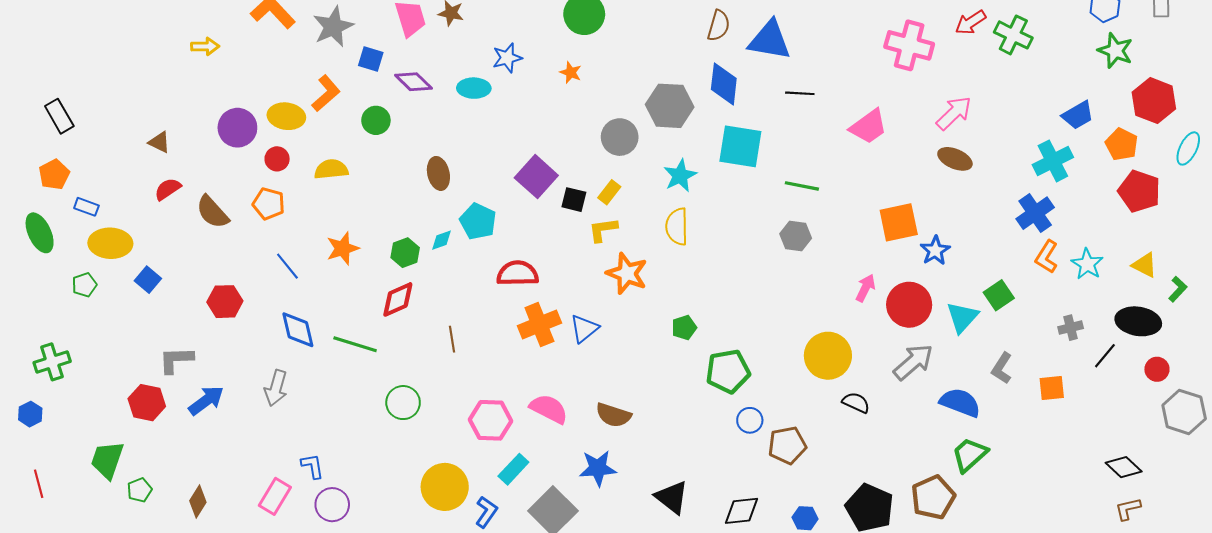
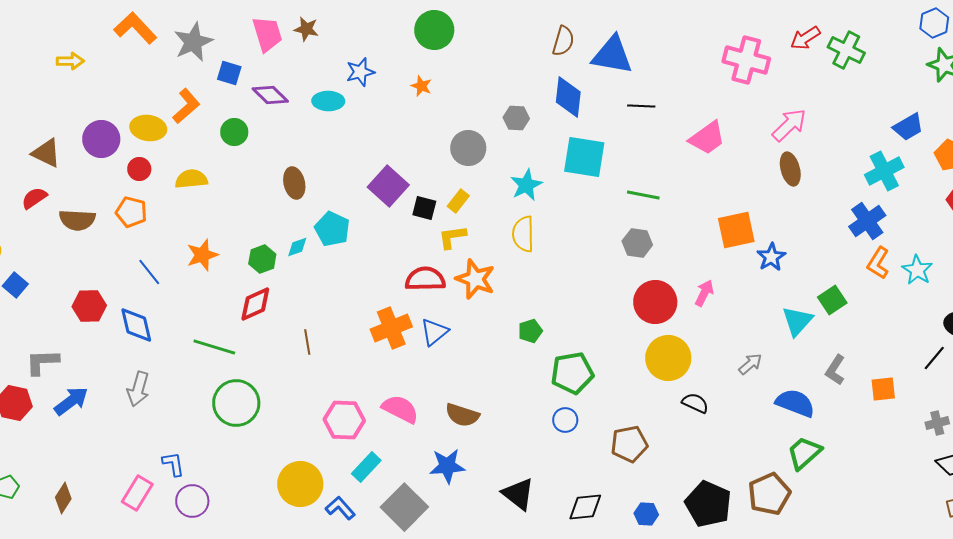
gray hexagon: (670, 106) -> (516, 118), size x0.6
brown triangle: (159, 142) -> (46, 153), moved, size x1.4
brown ellipse: (955, 159) -> (790, 169), turned 52
brown semicircle: (212, 212) -> (77, 220), turned -45
red semicircle: (518, 273) -> (425, 279), moved
red circle: (909, 305) -> (655, 302), moved
gray cross: (1071, 328) -> (937, 423), moved
blue diamond: (298, 330) -> (136, 325), moved
gray arrow: (913, 362) -> (750, 364), size x0.6
green circle: (403, 403) -> (236, 403), moved, size x1.4
blue circle: (750, 420) -> (565, 420), moved
blue L-shape: (486, 512) -> (340, 508), turned -76

